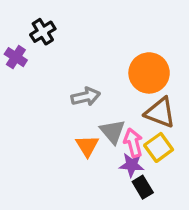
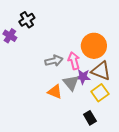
pink arrow: (133, 143) -> (74, 61), moved
orange triangle: (87, 146) -> (55, 92), turned -35
purple star: (132, 165) -> (83, 77), moved

